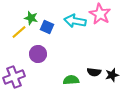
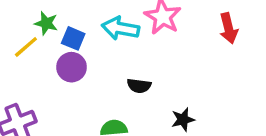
purple circle: (38, 54) -> (72, 67), moved
black semicircle: (94, 72) -> (139, 86), moved

